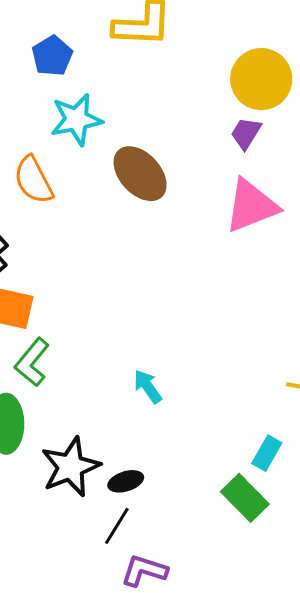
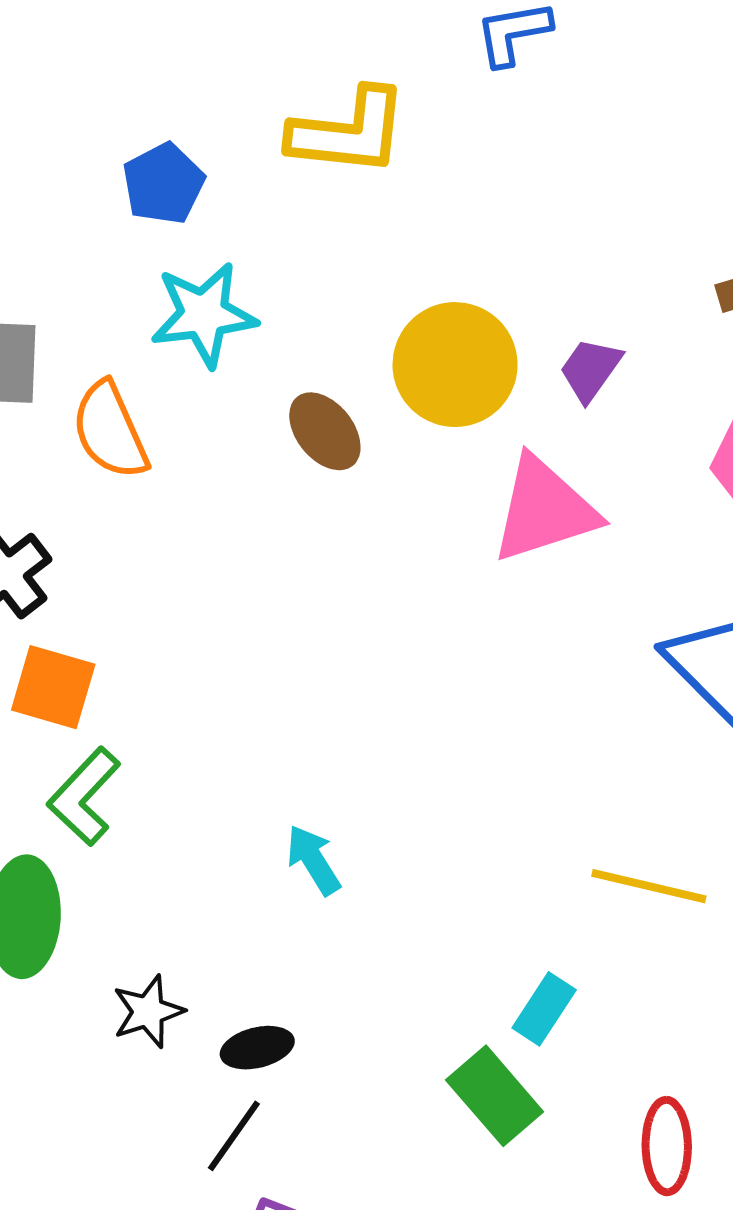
yellow circle: (261, 79) -> (455, 365), moved
purple trapezoid: (246, 133) -> (590, 369), moved
brown ellipse: (140, 174) -> (325, 431), size x0.7
black star: (71, 467) -> (148, 1012), size x0.6

